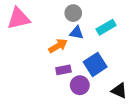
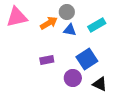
orange arrow: (58, 46) -> (49, 23), moved
purple rectangle: (63, 70) -> (47, 60), moved
black triangle: (119, 91) -> (100, 84), moved

